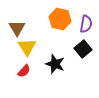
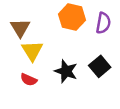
black square: (83, 49) -> (100, 66), moved
red semicircle: (24, 71) -> (29, 80), turned 72

